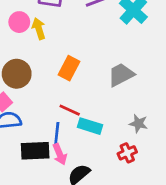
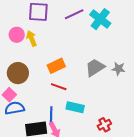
orange rectangle: (69, 68) -> (56, 66), turned 42
red line: (70, 110) -> (59, 87), moved
gray star: (138, 124) -> (119, 69), moved

